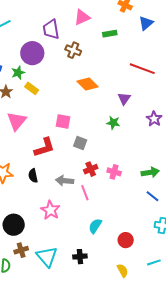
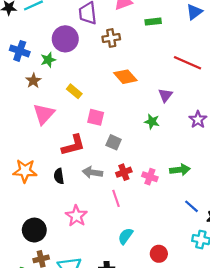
brown cross: (73, 50) -> (111, 38), turned -35
yellow rectangle: (32, 88) -> (74, 91), moved
green arrow: (150, 172) -> (180, 170), moved
gray arrow: (65, 181) -> (92, 172), moved

